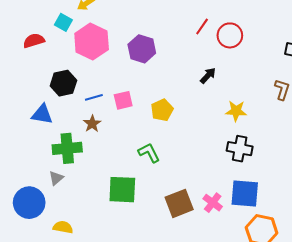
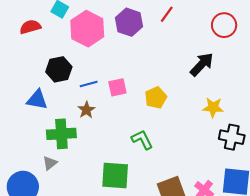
red line: (202, 26) -> (167, 14), moved
purple hexagon: (142, 49) -> (129, 22), moved
black arrow: (208, 76) -> (202, 64), size x1.5
yellow star: (236, 111) -> (213, 107), moved

